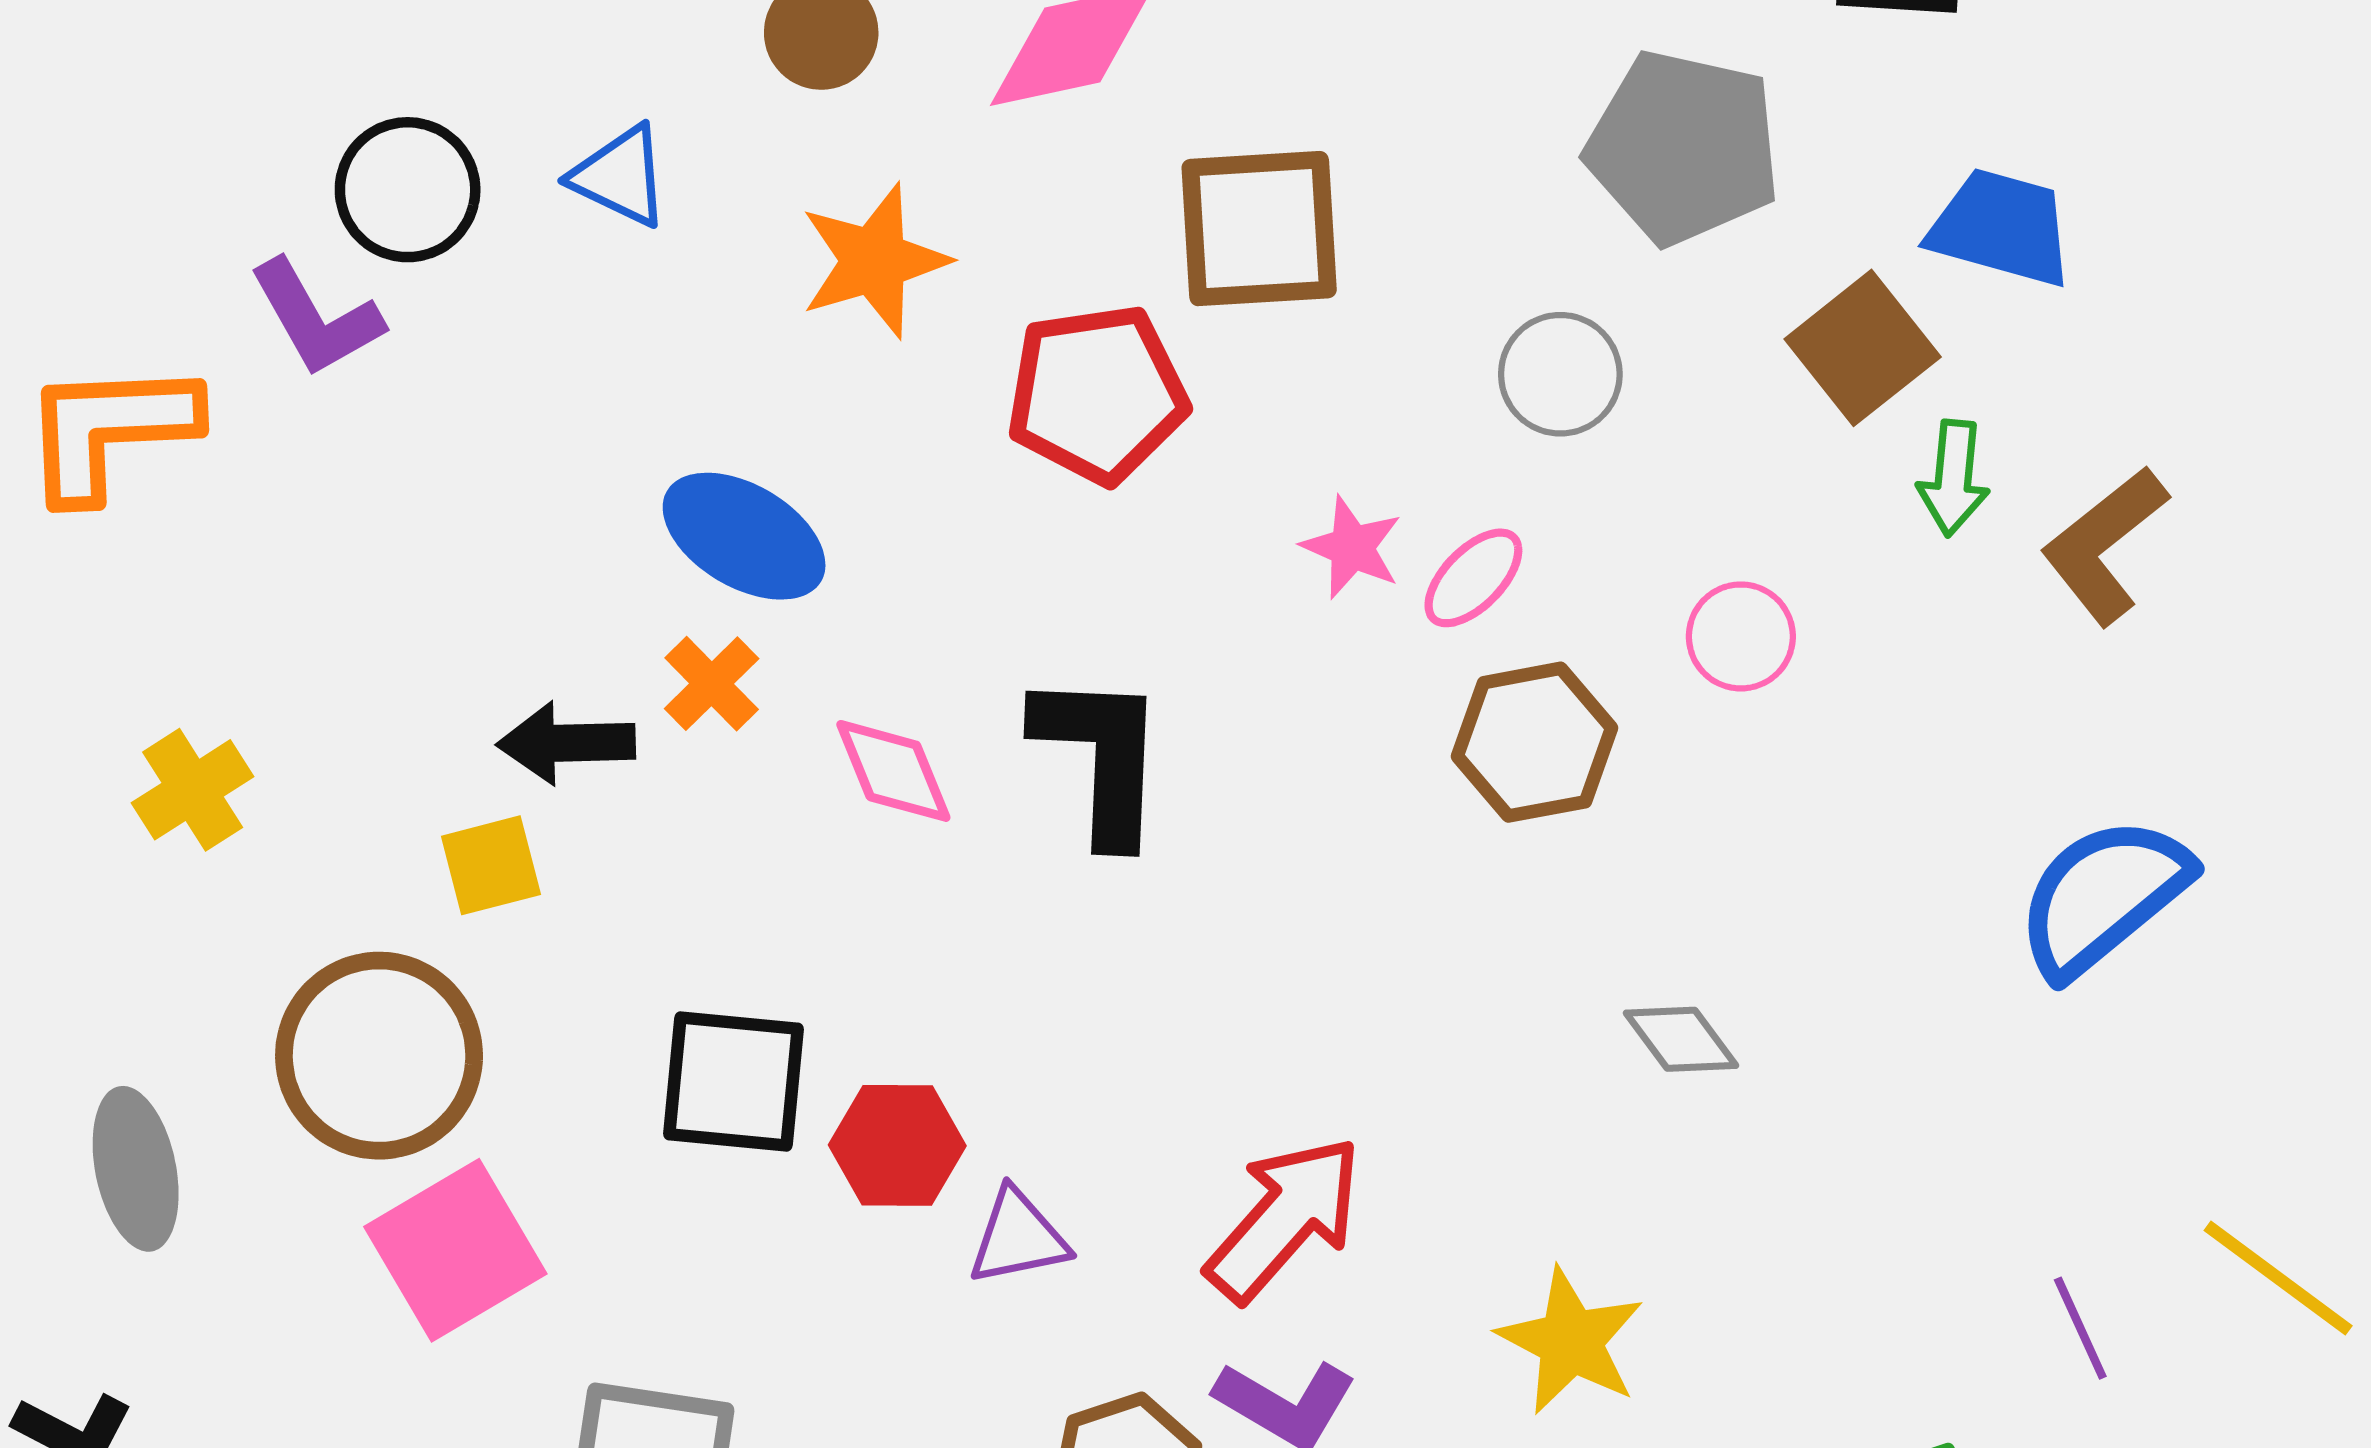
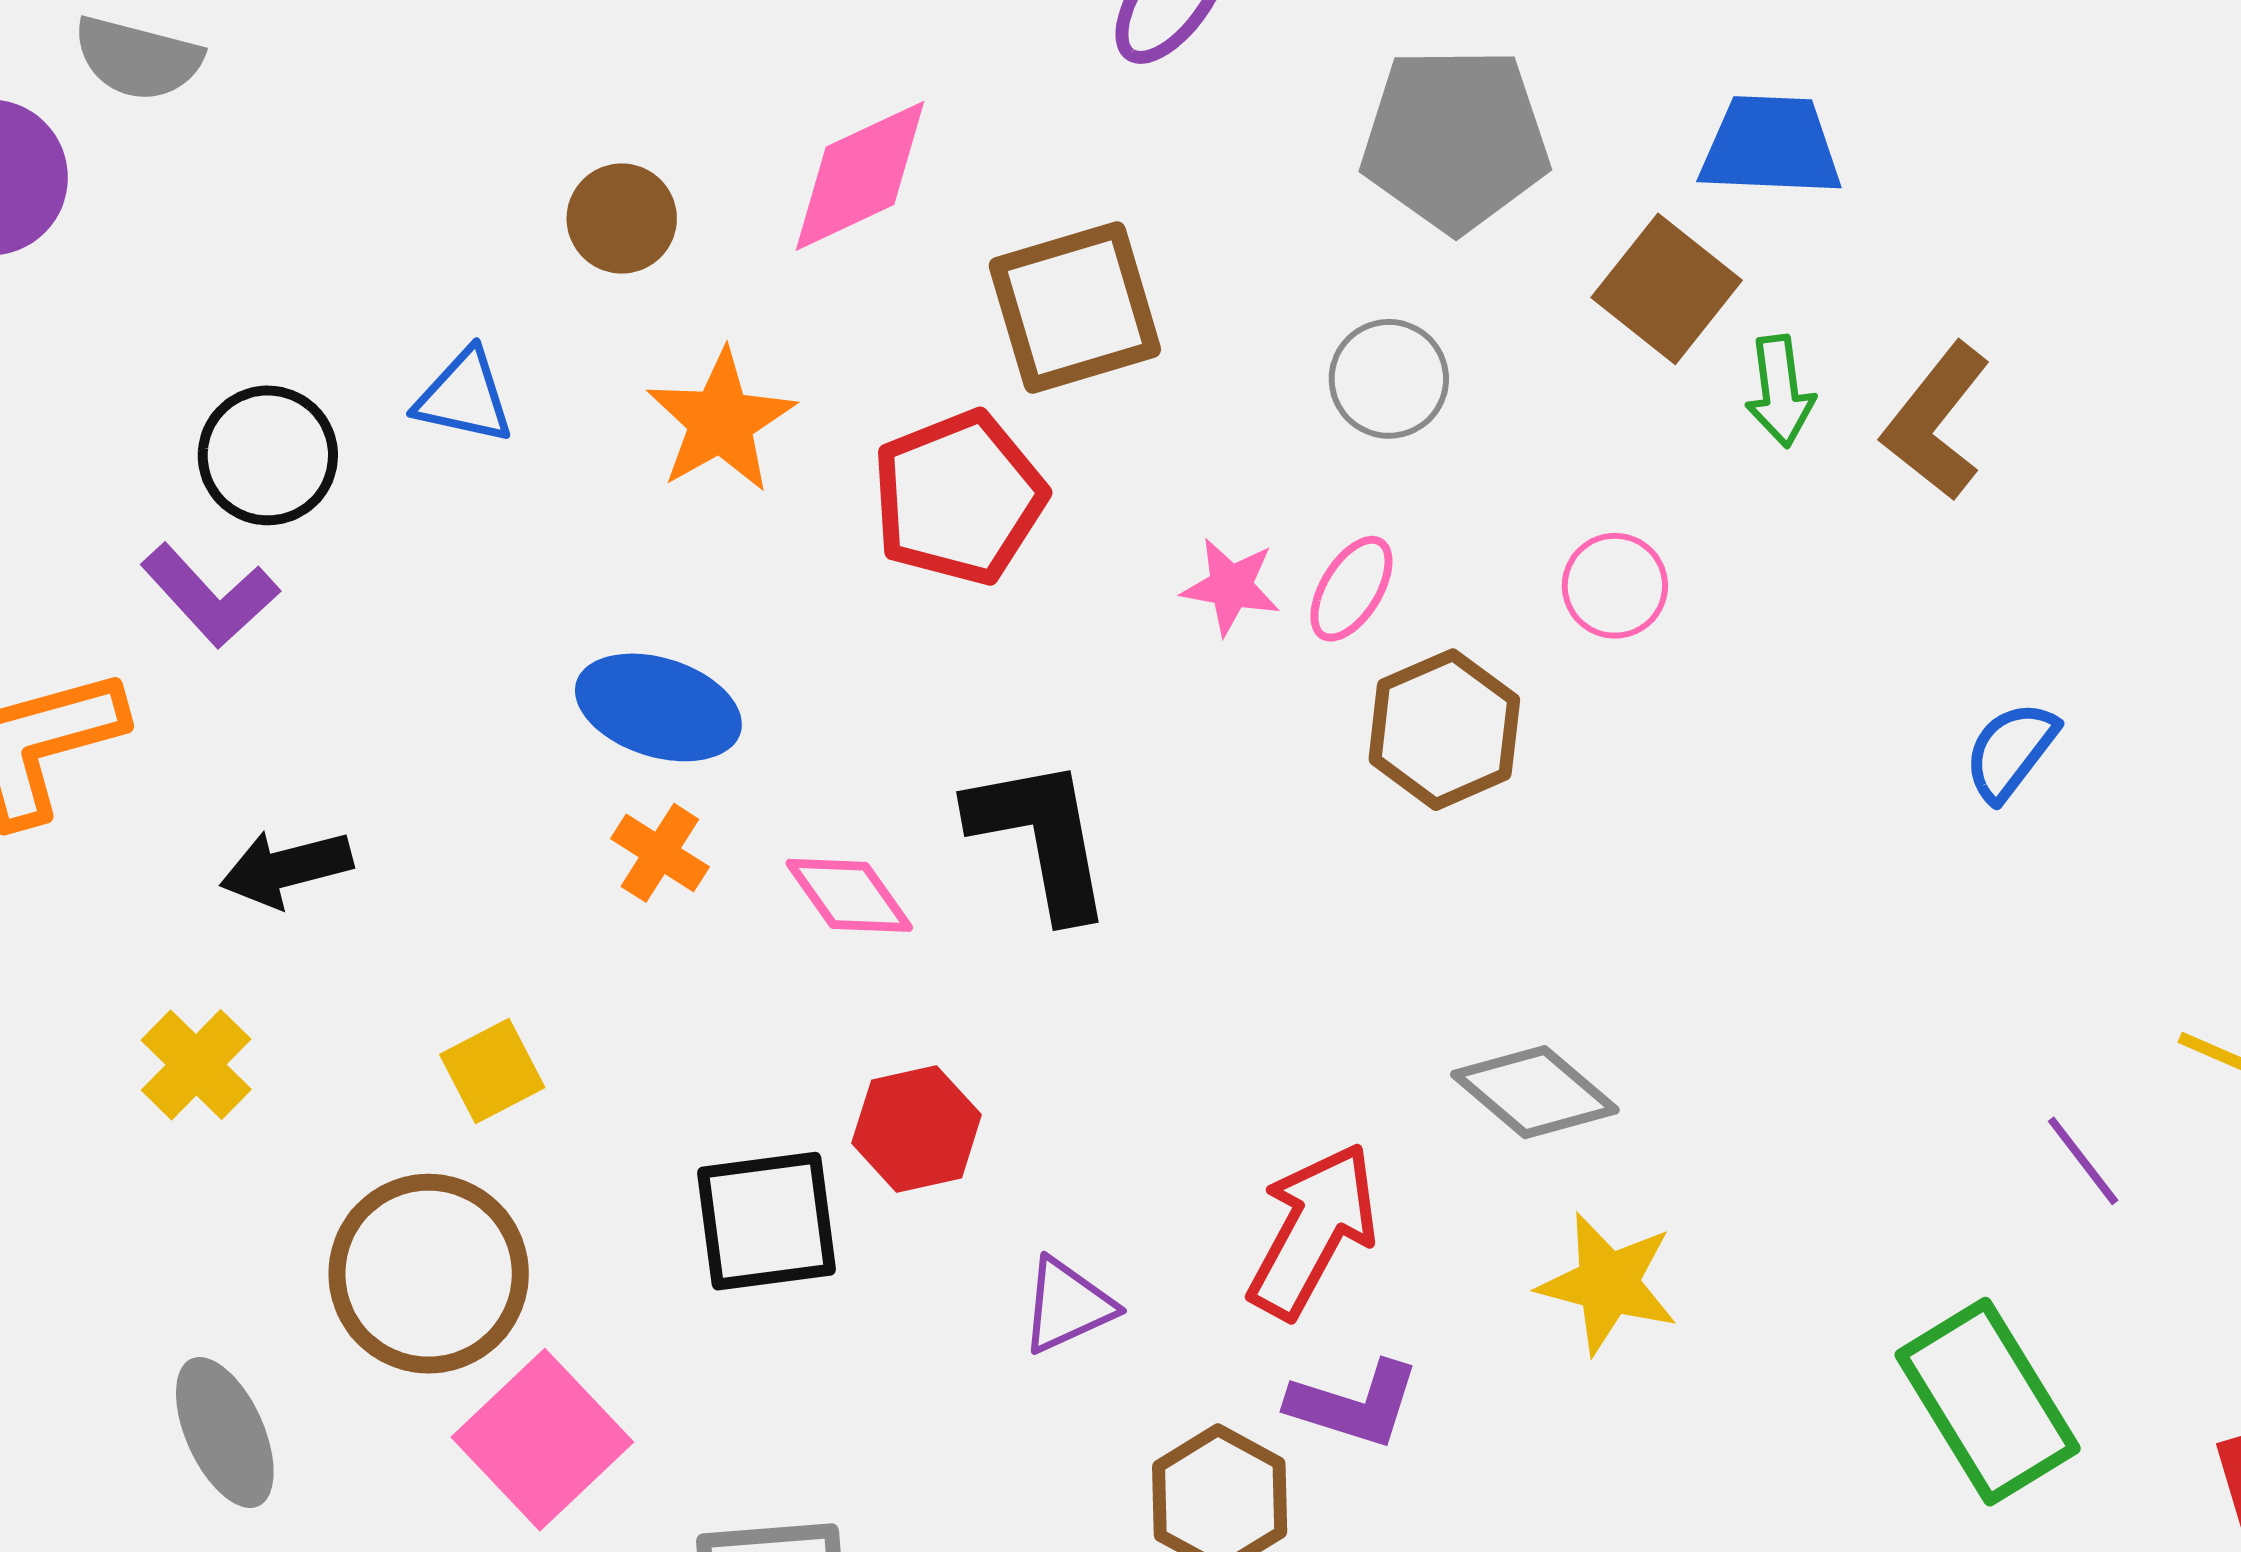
black arrow: (566, 743) -> (286, 868), moved
blue semicircle: (2103, 896) -> (2011, 751), size x0.6
gray diamond: (1681, 1039) -> (1535, 1092), moved, size x1.4
red hexagon: (897, 1145) -> (917, 1129), moved

